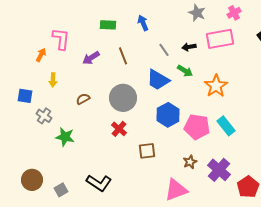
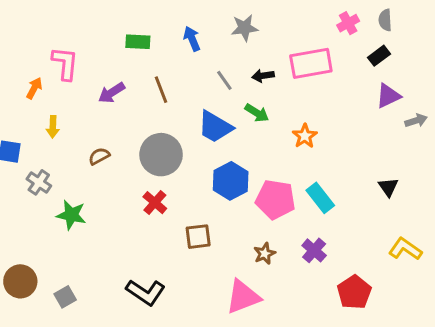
gray star: (197, 13) -> (244, 28), moved, turned -30
pink cross: (234, 13) -> (348, 23), moved
orange star: (216, 86) -> (305, 136), size x0.7
purple cross: (219, 170) -> (314, 250), moved, size x0.7
black L-shape: (99, 183) -> (146, 292), moved

